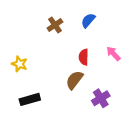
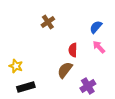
blue semicircle: (88, 20) -> (96, 27), moved
yellow star: (19, 64) -> (16, 66), moved

